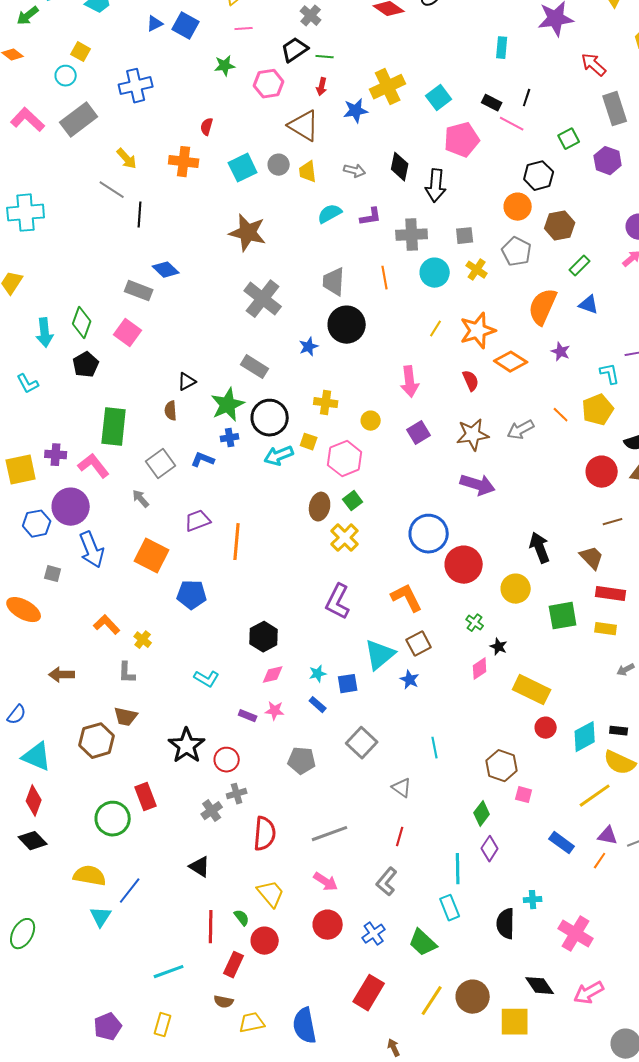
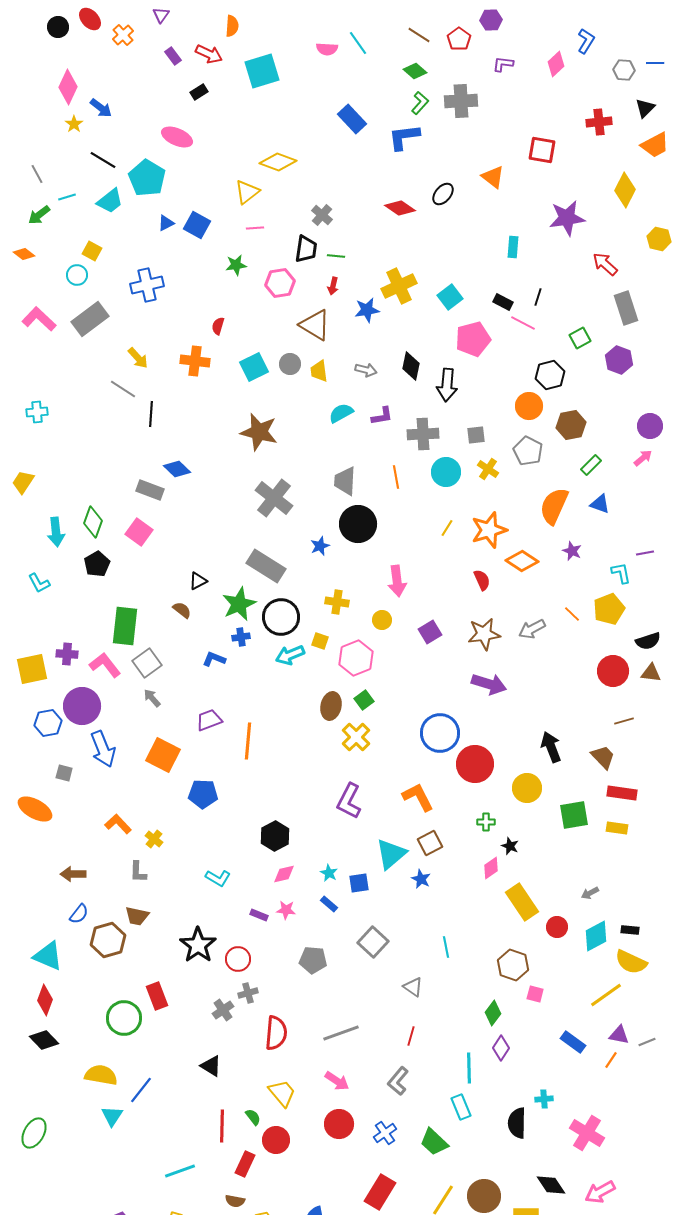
black trapezoid: (295, 50) -> (306, 249), turned 132
cyan cross: (26, 213) -> (37, 412), size x0.6
gray rectangle: (255, 367) -> (266, 566), size x1.4
pink arrow: (410, 382) -> (397, 581), moved
brown semicircle: (171, 411) -> (182, 610), turned 132
gray square: (161, 464) -> (147, 663), moved
green cross: (475, 623) -> (486, 822), turned -36
gray arrow: (626, 670) -> (590, 893), moved
cyan star: (318, 674) -> (329, 873), turned -30
yellow rectangle: (532, 690) -> (522, 902), moved, turned 30
blue semicircle: (17, 715) -> (79, 914), moved

